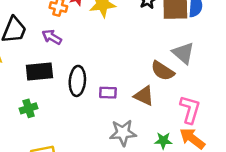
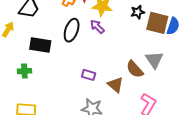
purple arrow: (52, 37) -> (97, 27), moved
black ellipse: (77, 81) -> (72, 30), moved

